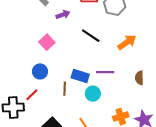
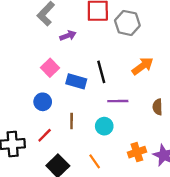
black line: (91, 36) -> (101, 72), moved, turned 42
blue rectangle: (80, 76) -> (76, 81), moved
red line: (32, 95) -> (45, 135), moved

